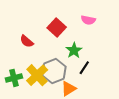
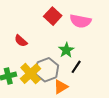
pink semicircle: (88, 20) -> (80, 21), size x1.5
red square: (57, 27) -> (53, 16), moved

